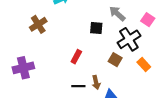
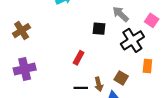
brown cross: (38, 24) -> (22, 31), moved
brown square: (115, 60) -> (121, 78), moved
orange rectangle: (144, 64) -> (147, 66), turned 48

